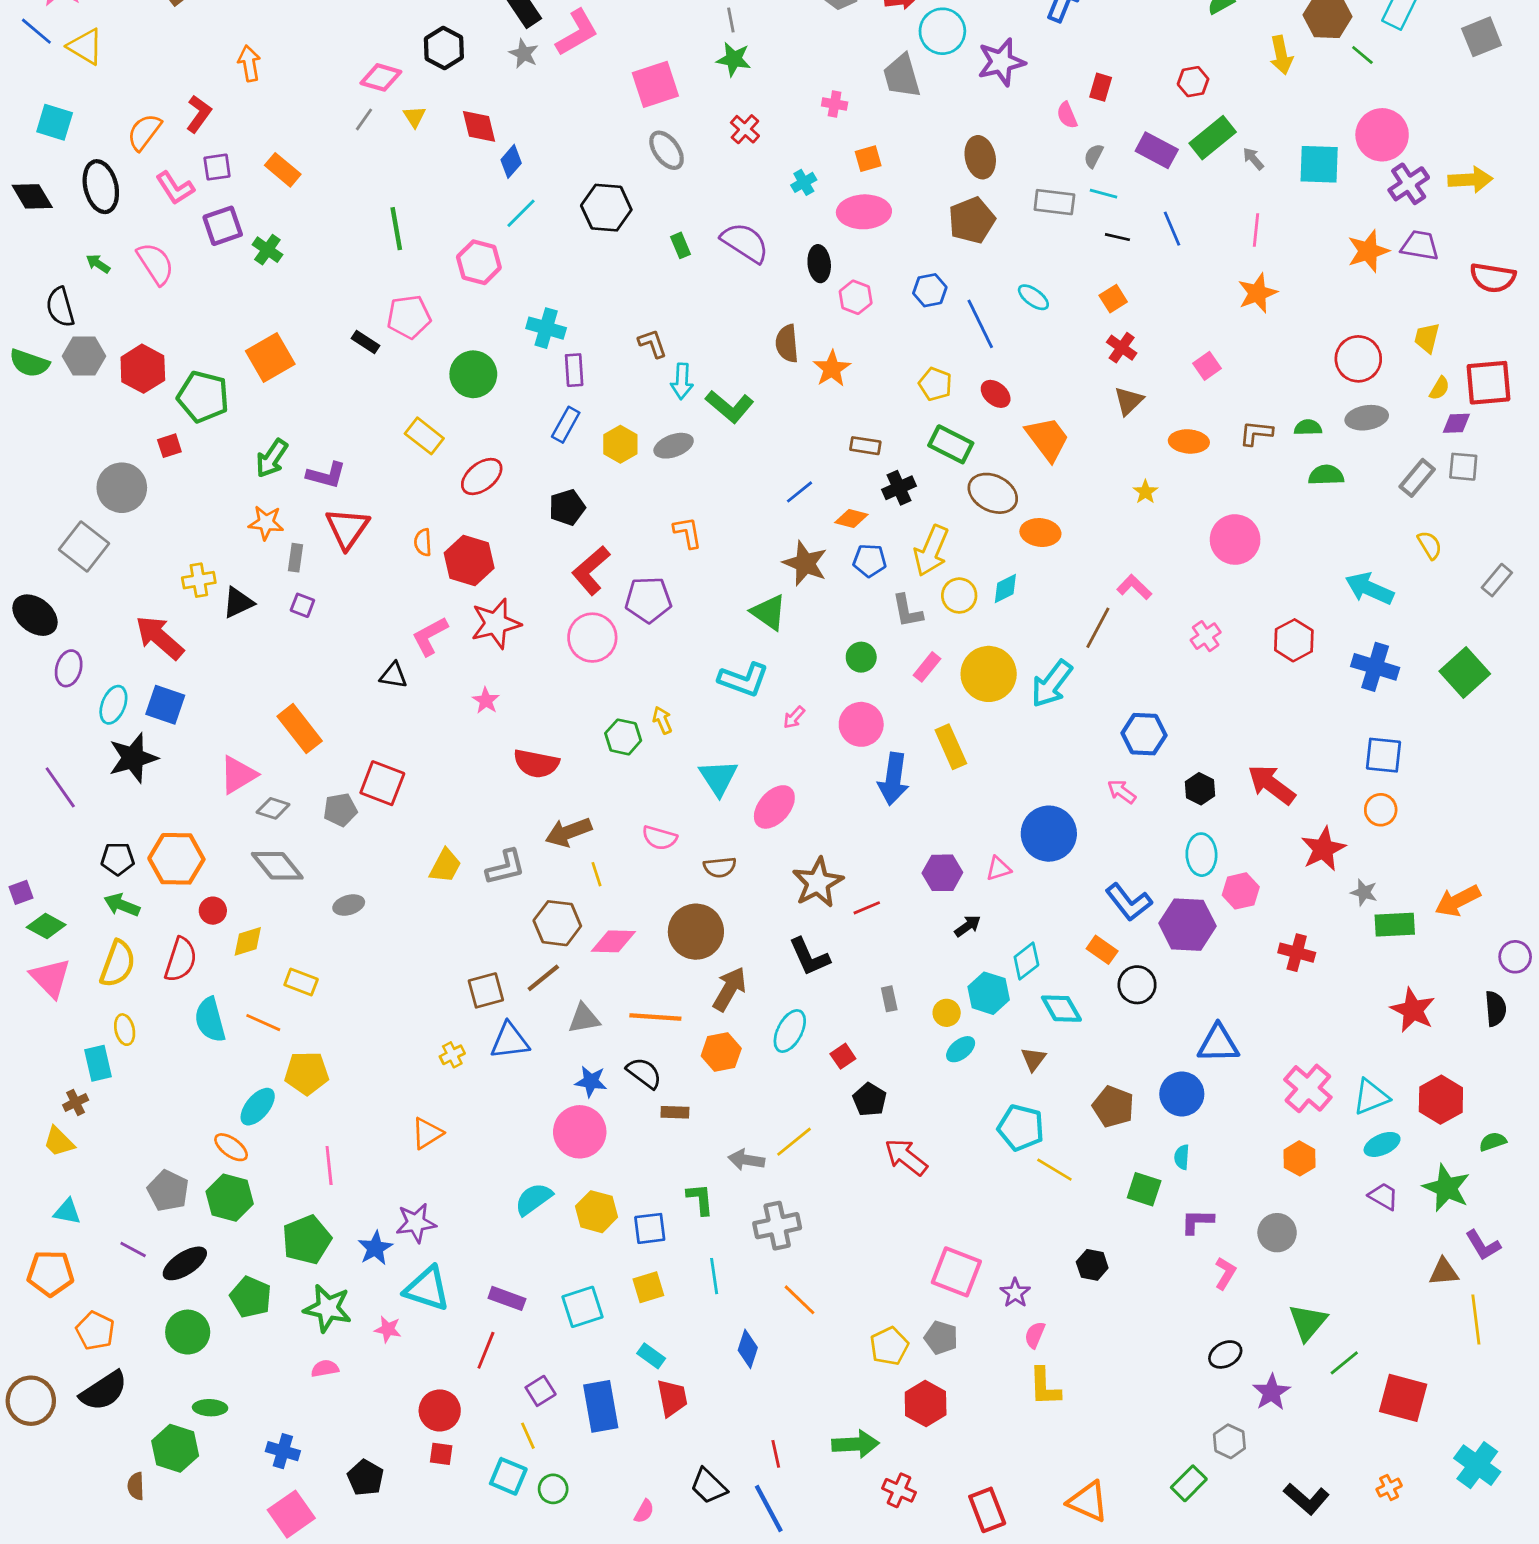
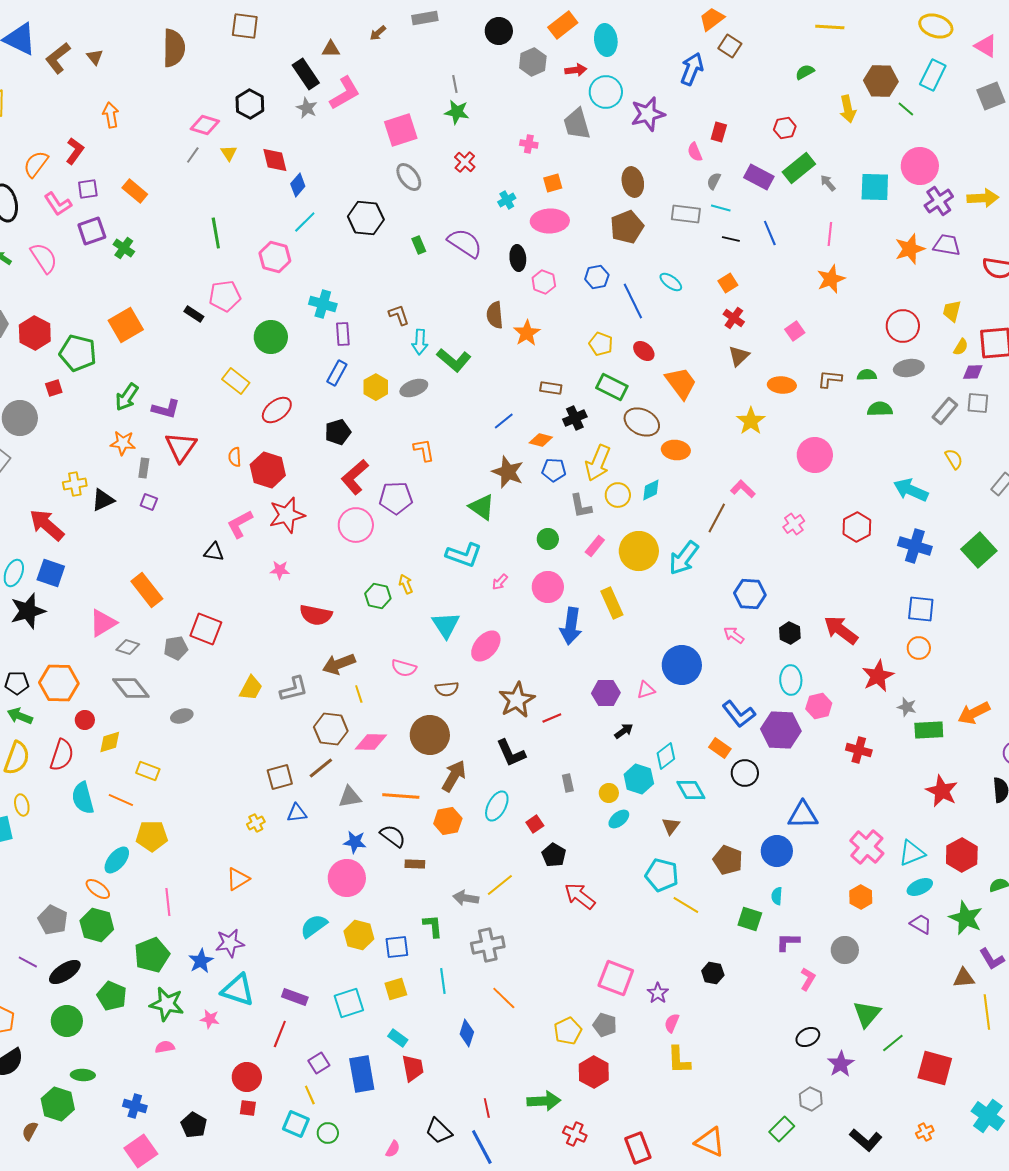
yellow star: (1145, 492) -> (751, 421), size x1.6
pink star: (486, 701) -> (280, 570), turned -30
blue triangle: (510, 1041) -> (297, 813), size x0.7
brown semicircle: (136, 1486) -> (30, 1131), turned 30

